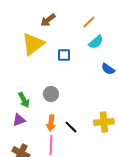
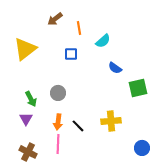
orange line: (89, 22) -> (79, 28), moved, turned -56
yellow triangle: (33, 44) -> (25, 49), moved
purple triangle: (19, 120) -> (26, 119), turned -40

